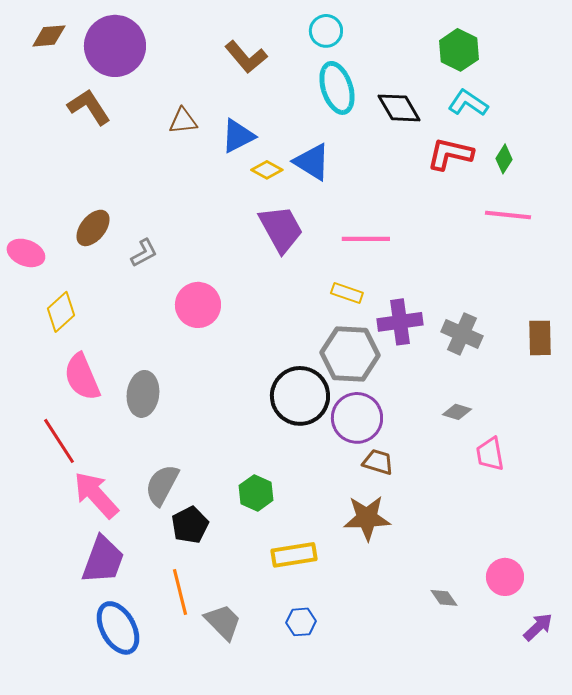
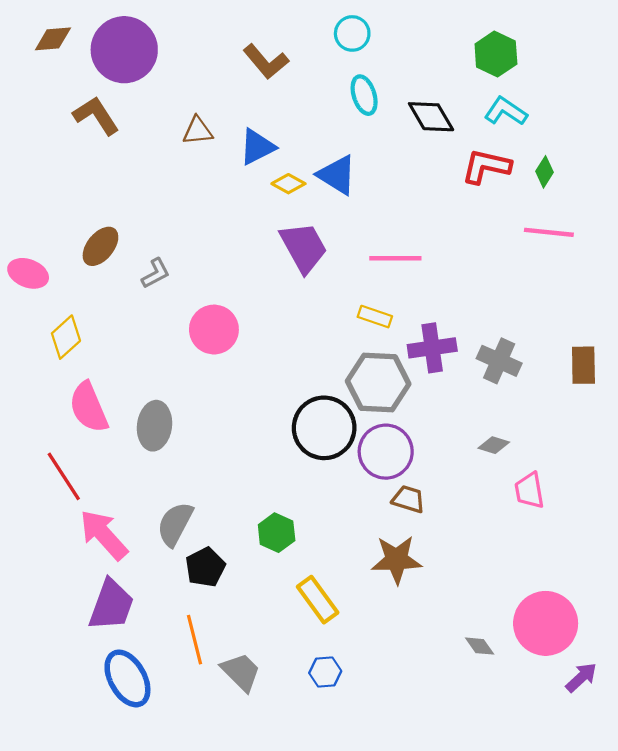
cyan ellipse: (337, 88) -> (364, 95), size x0.7
yellow rectangle: (294, 555) -> (318, 600), turned 63
pink circle: (505, 577) -> (546, 623), size x1.6

